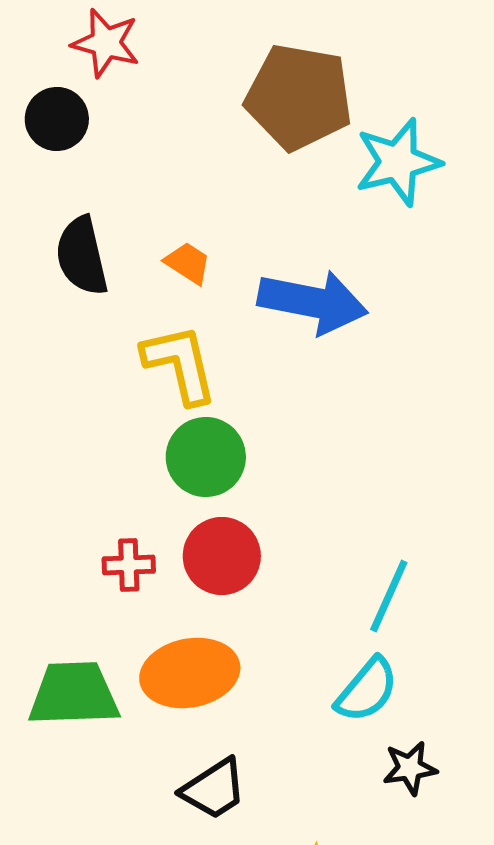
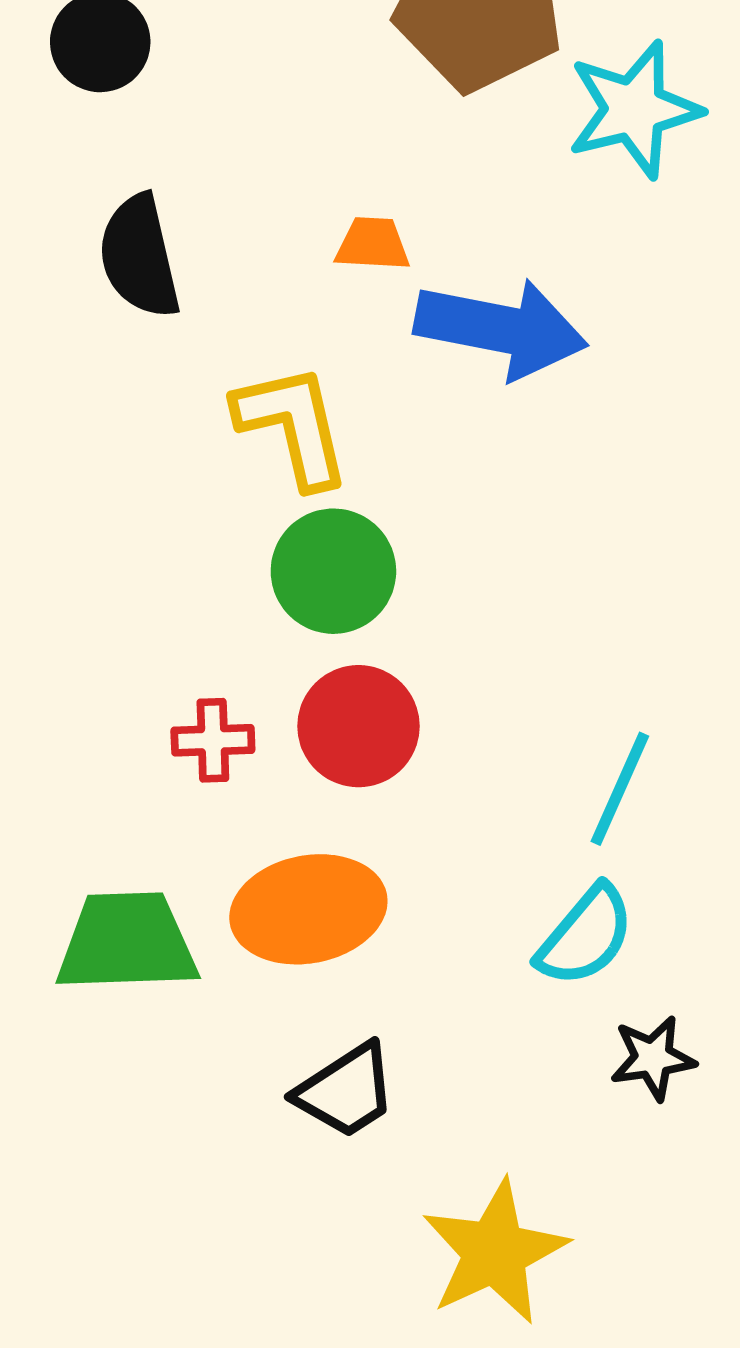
orange trapezoid: (188, 263) -> (373, 244), moved, turned -30

